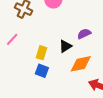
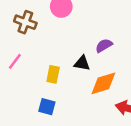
black triangle: (65, 46) -> (82, 63), turned 48
blue square: (42, 71) -> (47, 107), moved

